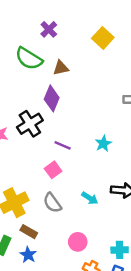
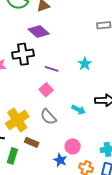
purple diamond: (52, 98) -> (39, 32), turned -65
black cross: (30, 124) -> (23, 54), turned 30
blue star: (28, 255) -> (60, 160), moved

